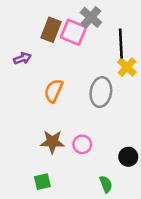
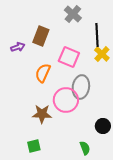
brown rectangle: (51, 30) -> (41, 36), moved
pink square: (73, 32) -> (69, 57), moved
gray ellipse: (101, 92) -> (81, 87), moved
pink circle: (82, 144) -> (66, 100), moved, size x1.6

